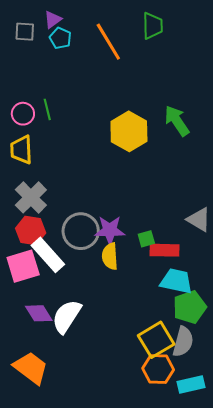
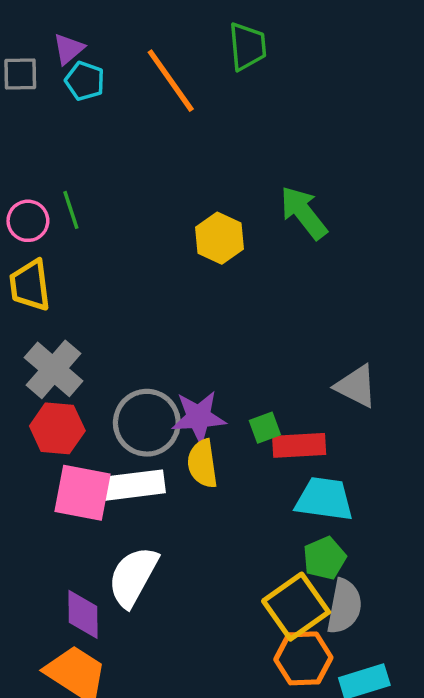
yellow hexagon: (129, 131) -> (220, 238), size x0.7
white rectangle: (48, 255) -> (131, 485), moved, turned -51
pink square: (23, 266) -> (83, 493), moved, turned 32
green pentagon: (190, 307) -> (324, 558), moved, size x0.7
purple diamond: (39, 313) -> (83, 614), moved, turned 36

